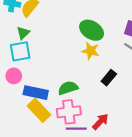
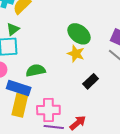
green semicircle: (68, 88) -> (36, 70), moved
yellow rectangle: (39, 110) -> (20, 105), turned 50

